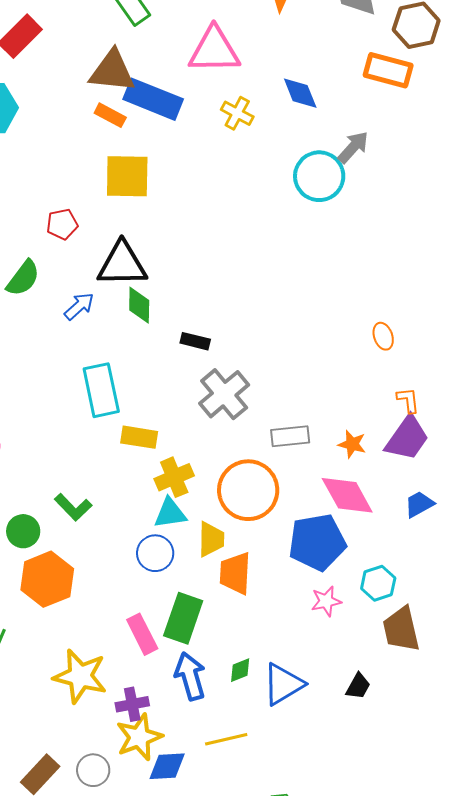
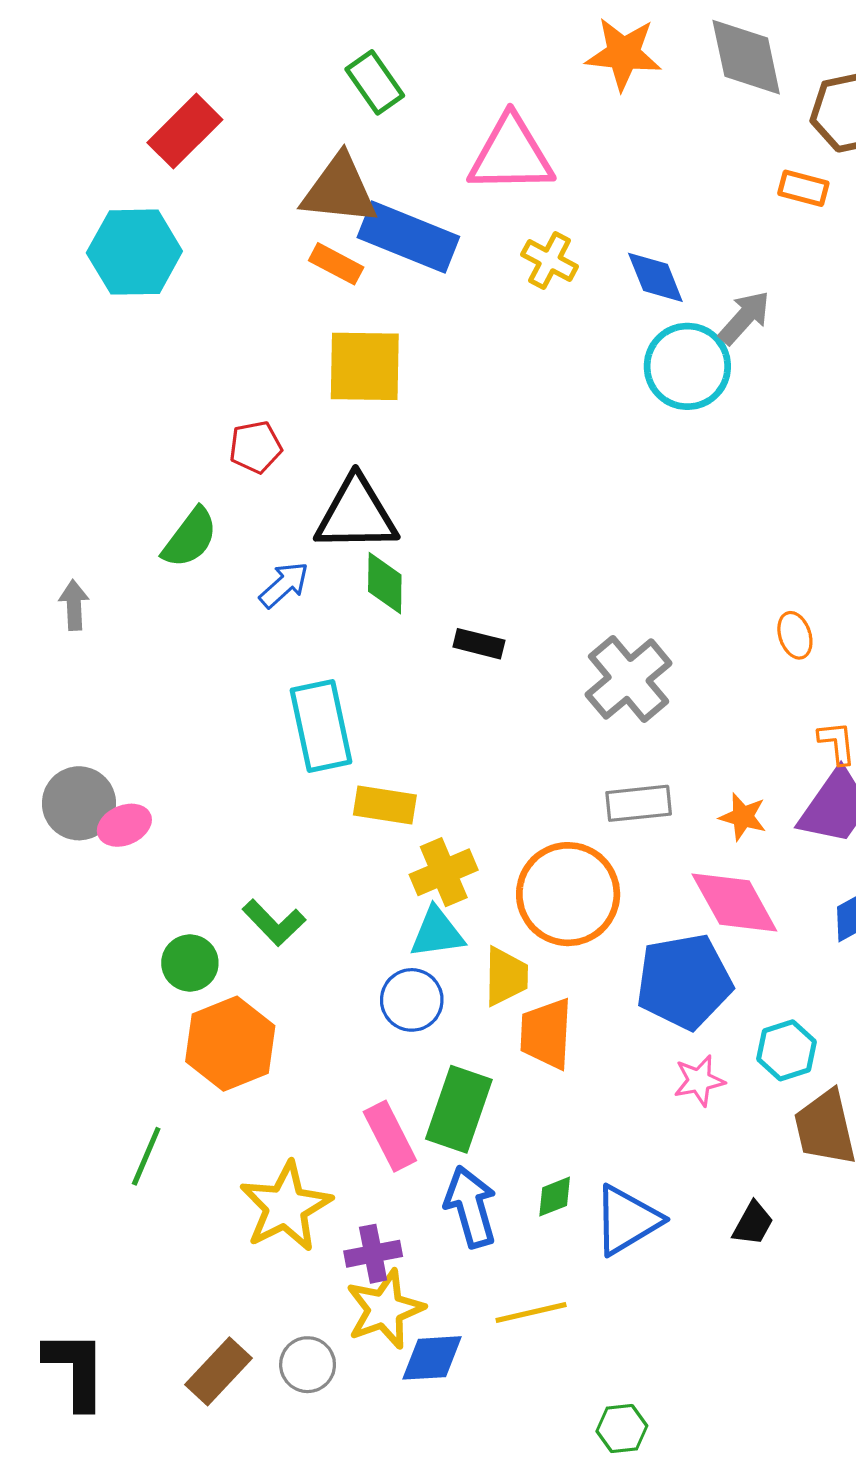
orange rectangle: (388, 70) -> (803, 188), size x0.6
blue diamond: (300, 93) -> (655, 277), moved
gray cross: (224, 394) -> (629, 679), moved
yellow star: (80, 676) -> (286, 1207), turned 30

